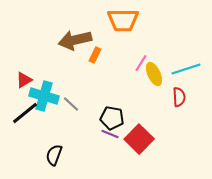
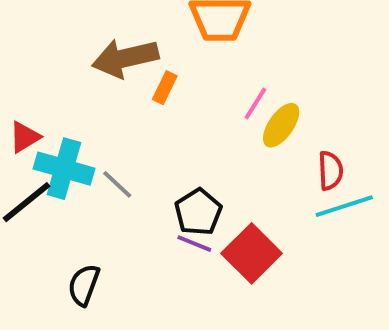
cyan line: (186, 69) -> (344, 206), moved
yellow ellipse: (154, 74) -> (281, 125), turned 60
black pentagon: (112, 118) -> (198, 212), turned 30

